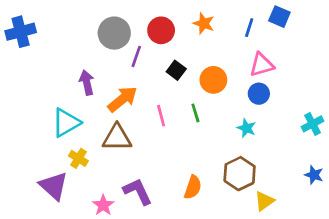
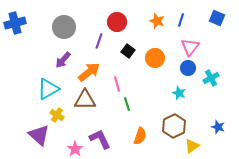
blue square: (279, 17) -> (217, 18), moved
orange star: (204, 23) -> (157, 21), moved
gray circle: (114, 33) -> (64, 27), moved
pink triangle: (262, 65) -> (190, 47), turned -36
purple arrow: (87, 83) -> (63, 60), turned -126
green line: (195, 113) -> (127, 104), moved
cyan cross: (313, 124) -> (211, 78), moved
blue star: (314, 175) -> (218, 127), moved

